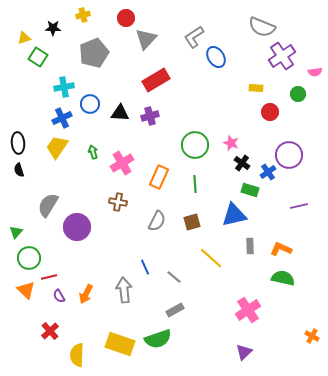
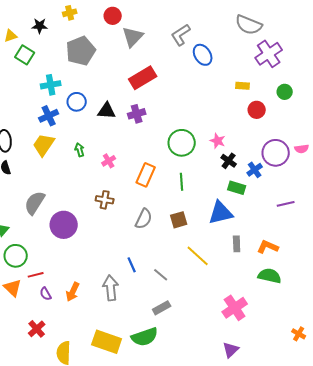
pink semicircle: (315, 72) -> (302, 149), moved
pink cross: (122, 163) -> (109, 161), size x0.6

